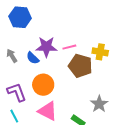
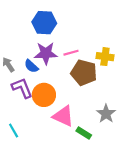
blue hexagon: (20, 17) -> (44, 23), moved
purple L-shape: (17, 92) -> (22, 88), moved
pink triangle: (48, 111) -> (63, 116), moved

